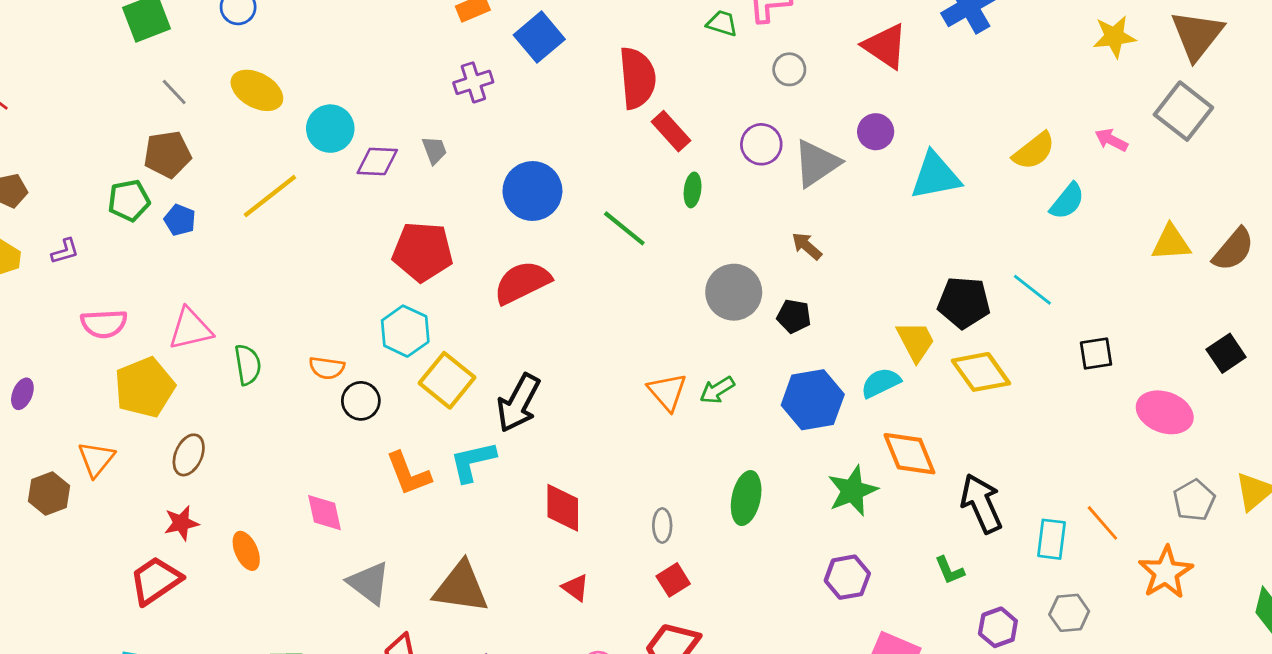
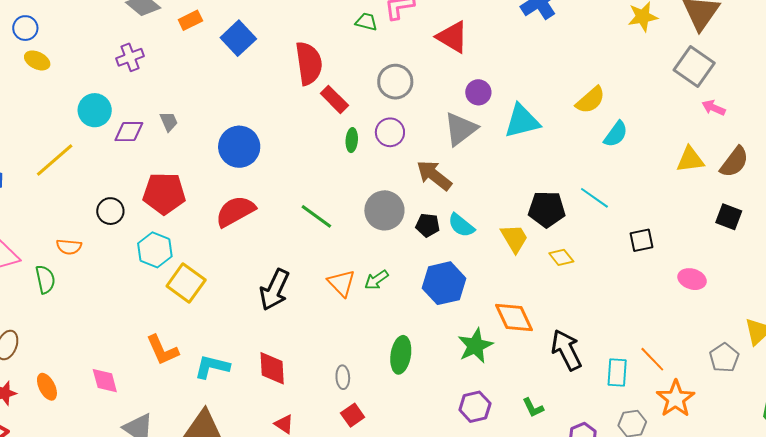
red triangle: (885, 46) -> (452, 37), moved
gray circle: (789, 69) -> (395, 82), moved, size x1.5
purple cross: (473, 82) -> (130, 57), moved
yellow ellipse: (257, 90) -> (37, 60), moved, size x0.7
pink arrow: (1111, 140) -> (714, 108), moved
purple circle: (761, 144) -> (390, 132), moved
gray triangle: (817, 163) -> (460, 129), moved
green line: (624, 228) -> (316, 216), moved
brown arrow: (807, 246) -> (434, 175), size x1.6
black square: (1226, 353) -> (729, 217), moved, turned -32
orange semicircle: (327, 368) -> (69, 247), moved
yellow diamond: (981, 372) -> (561, 257), size x0.6
cyan semicircle: (881, 383) -> (461, 225), moved, turned -112
black circle: (361, 401) -> (110, 211), moved
black arrow: (518, 403) -> (275, 290), moved
pink ellipse: (1165, 412) -> (692, 279), size x0.7
cyan L-shape: (473, 462) -> (212, 367), moved, turned 30
gray pentagon: (1194, 500) -> (724, 358), moved
orange ellipse: (246, 551) -> (47, 387), moved
green L-shape: (950, 570) -> (533, 408), moved
orange star: (1166, 572) -> (676, 399), moved

